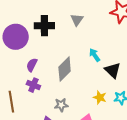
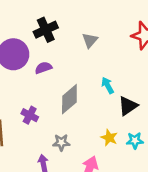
black cross: (44, 26) -> (46, 30), moved, turned -30
purple semicircle: (32, 65) -> (43, 68), moved, turned 40
black triangle: (113, 70) -> (128, 106), turned 36

